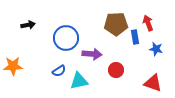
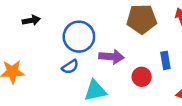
blue rectangle: (135, 37) -> (165, 60), moved
blue semicircle: (59, 71) -> (70, 67), moved

